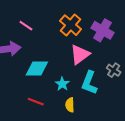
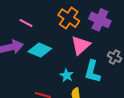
cyan diamond: (37, 68) -> (40, 50), moved, turned 30

